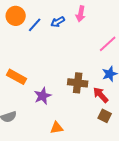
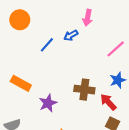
blue arrow: (58, 22) -> (71, 35), moved
blue line: (35, 25) -> (47, 45), moved

